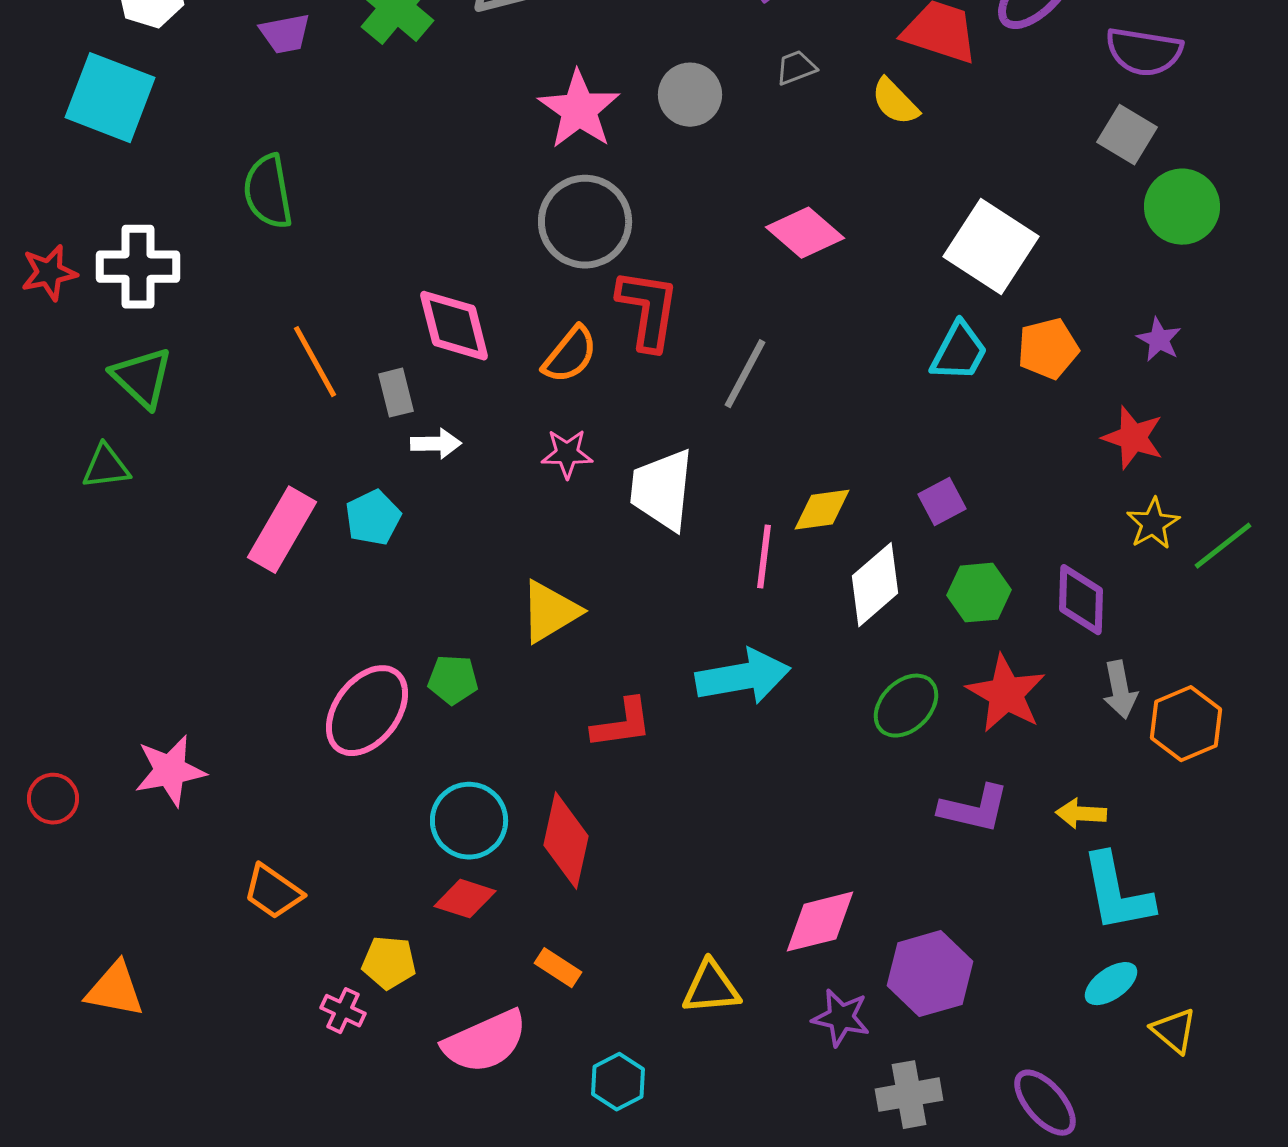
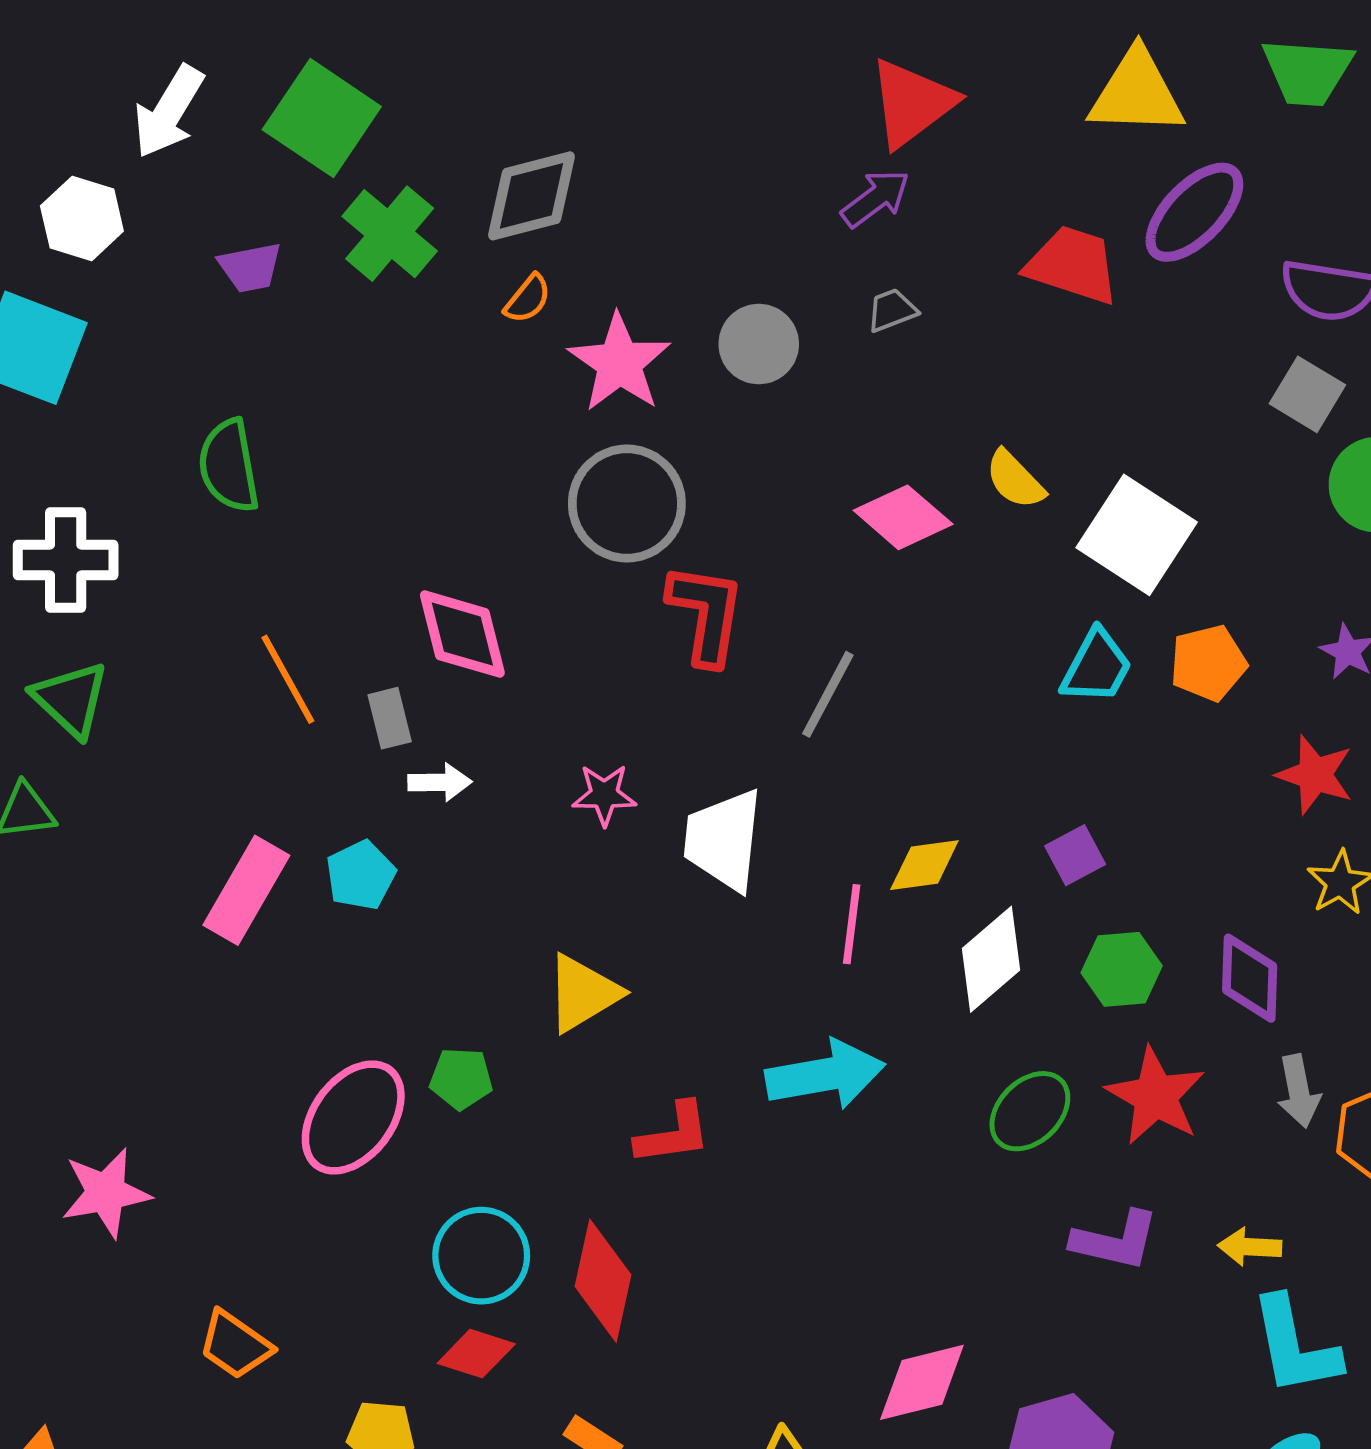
yellow semicircle: (895, 102) -> (1015, 480), moved
orange semicircle: (570, 355) -> (528, 299), moved, size x0.7

